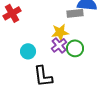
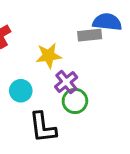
yellow star: (60, 32) -> (49, 56), moved
green circle: (75, 48) -> (75, 101), moved

